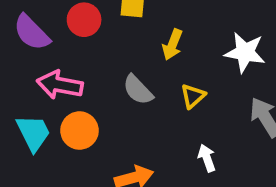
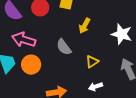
yellow triangle: (193, 96) -> (92, 62), moved
white arrow: (207, 158) -> (95, 87), turned -96

